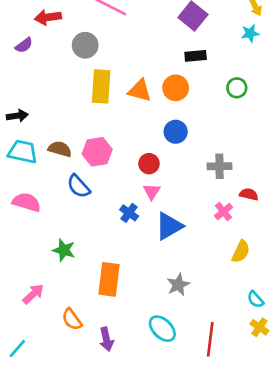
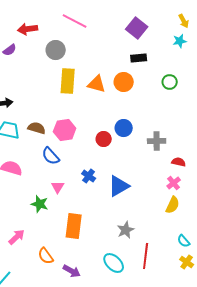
blue circle: (176, 132) -> (124, 128), moved
pink triangle: (152, 192) -> (58, 187), moved
pink cross: (224, 212) -> (174, 183), moved
purple arrow: (106, 339) -> (72, 271), turned -48
red line: (210, 339) -> (146, 256), moved

